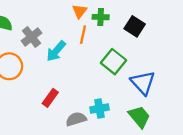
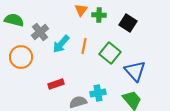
orange line: (83, 35) -> (84, 46), moved
red rectangle: (50, 98) -> (56, 84), turned 35

